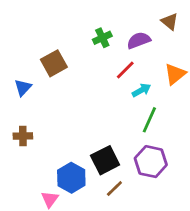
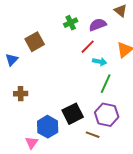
cyan arrow: (141, 90) -> (100, 62), turned 40
brown cross: (23, 136) -> (21, 94), moved
brown line: (114, 188) -> (93, 135), moved, turned 64

